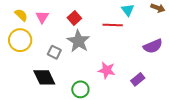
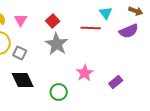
purple semicircle: (153, 46) -> (129, 31), moved
gray square: (54, 52) -> (20, 53), moved
pink star: (107, 70) -> (85, 73), turned 30

